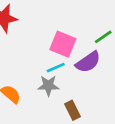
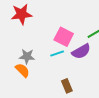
gray star: (48, 86) -> (27, 56), moved

